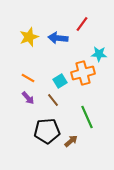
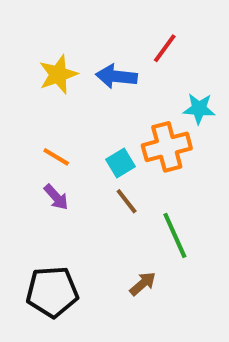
brown line: (53, 100) -> (127, 201), moved
black pentagon: (47, 131) -> (52, 292), moved

